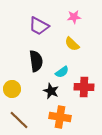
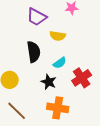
yellow semicircle: (72, 44) -> (58, 36), moved, turned -35
red cross: (84, 87) -> (82, 78), turned -36

